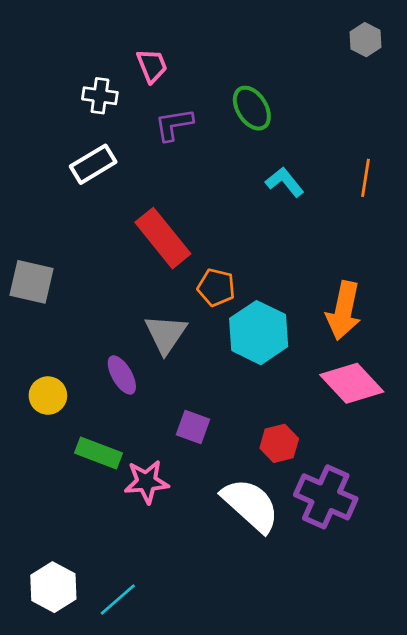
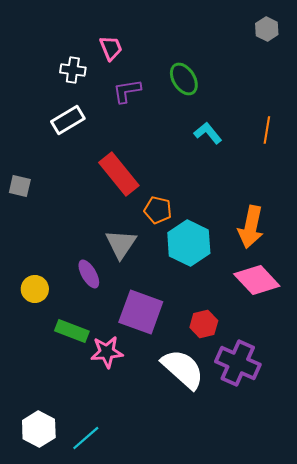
gray square: (31, 282) -> (20, 186), moved, size x0.7
purple square: (193, 427) -> (141, 312), size x1.8

